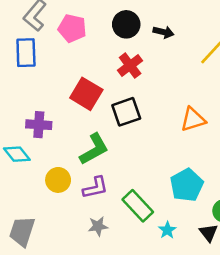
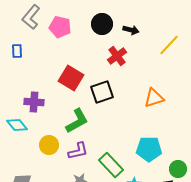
blue rectangle: (26, 53) -> (17, 51), moved, size x0.6
red cross: (130, 66) -> (117, 56), moved
cyan pentagon: (187, 185) -> (149, 149), turned 30

